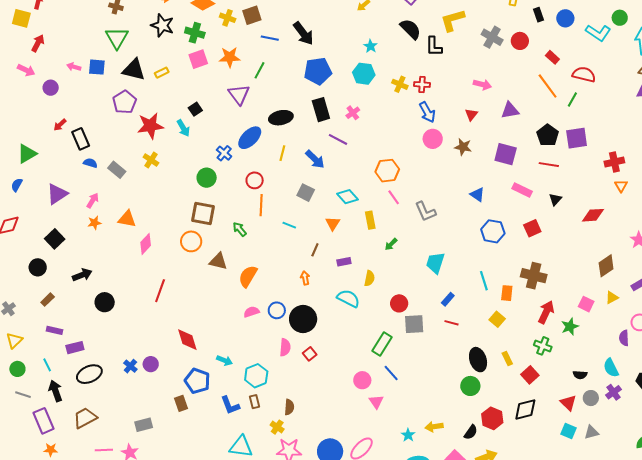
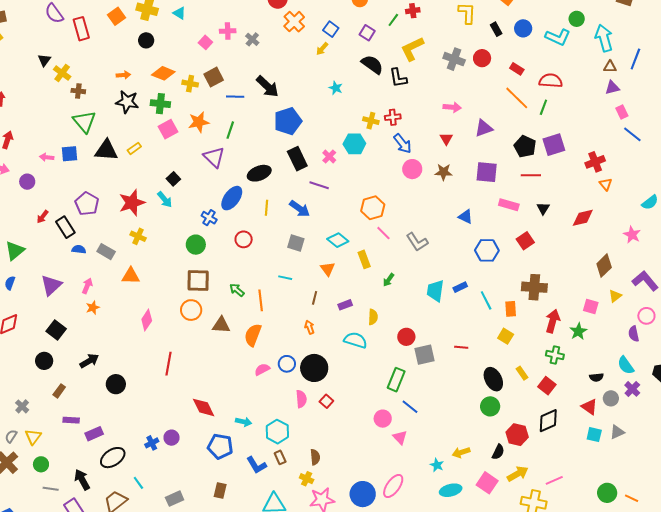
cyan hexagon: (364, 74) -> (354, 144), moved
purple pentagon: (125, 102) -> (87, 204), moved
orange line: (261, 205) -> (261, 300), moved
orange triangle: (127, 219) -> (131, 276), moved
blue rectangle: (448, 299) -> (460, 287), moved, turned 32
cyan line: (47, 365) -> (138, 483), moved
blue cross: (130, 366) -> (152, 443), turned 32
brown rectangle: (181, 403) -> (220, 490), moved, turned 42

